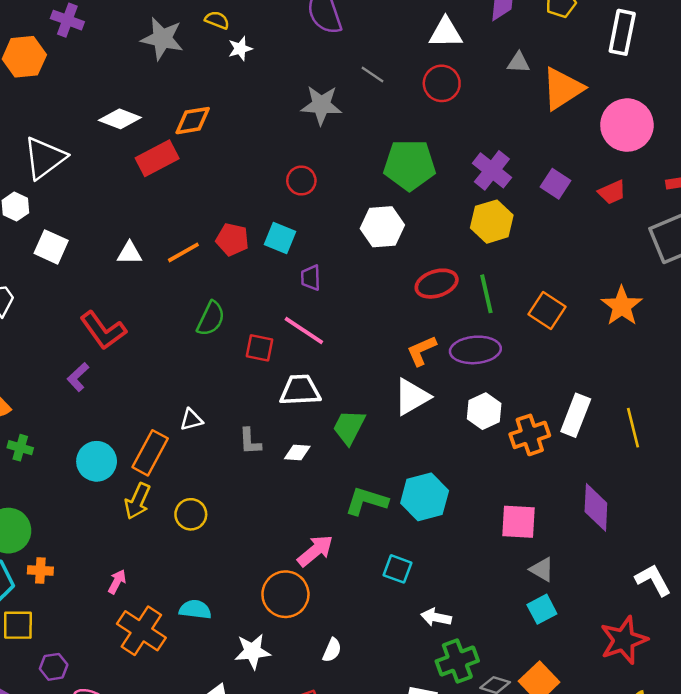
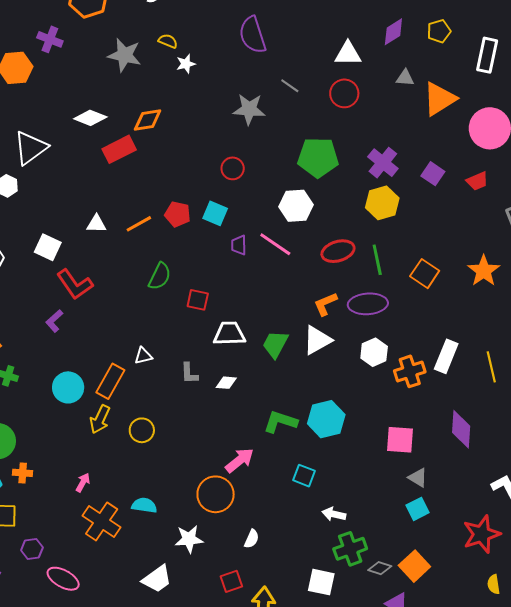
white square: (51, 247) -> (48, 247), moved
pink line: (304, 331) -> (275, 244), moved
green trapezoid: (349, 427) -> (275, 344), moved

